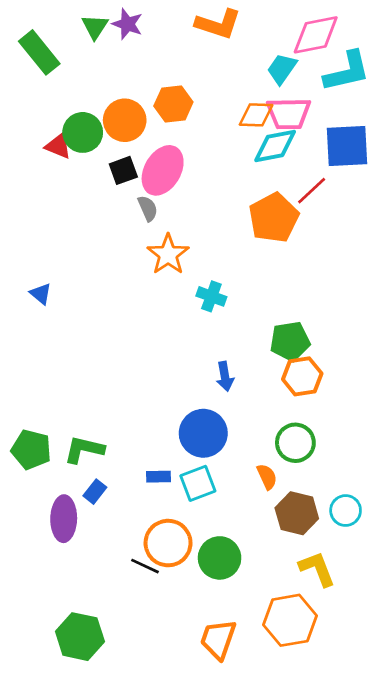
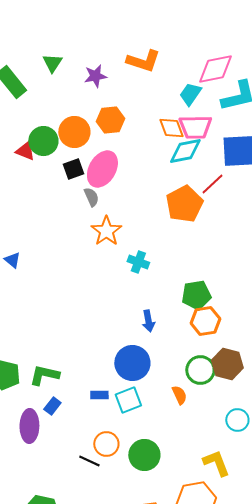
purple star: (127, 24) -> (95, 76), moved, turned -30
orange diamond: (256, 115) -> (171, 128), turned 68
brown hexagon: (297, 513) -> (227, 364), moved
orange circle: (168, 543) -> (106, 444), size x0.7

